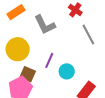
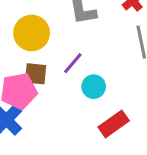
brown square: (28, 74) -> (36, 74), turned -35

